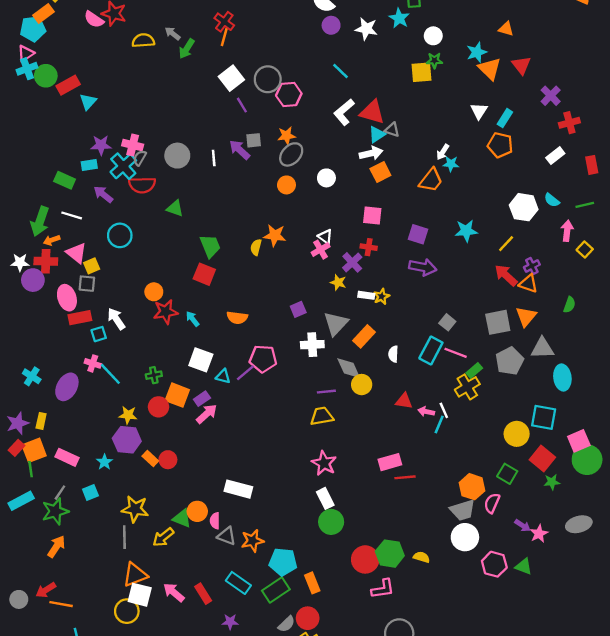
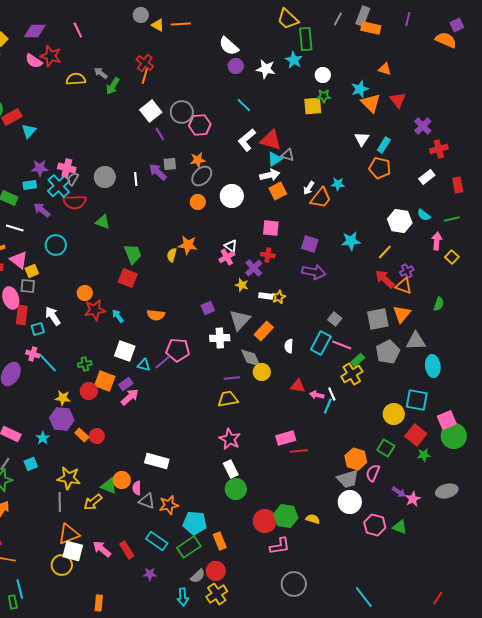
white arrow: (443, 152) -> (309, 188), moved
white circle: (326, 178) -> (232, 196), size x1.5
red rectangle: (80, 318) -> (22, 315), turned -72

